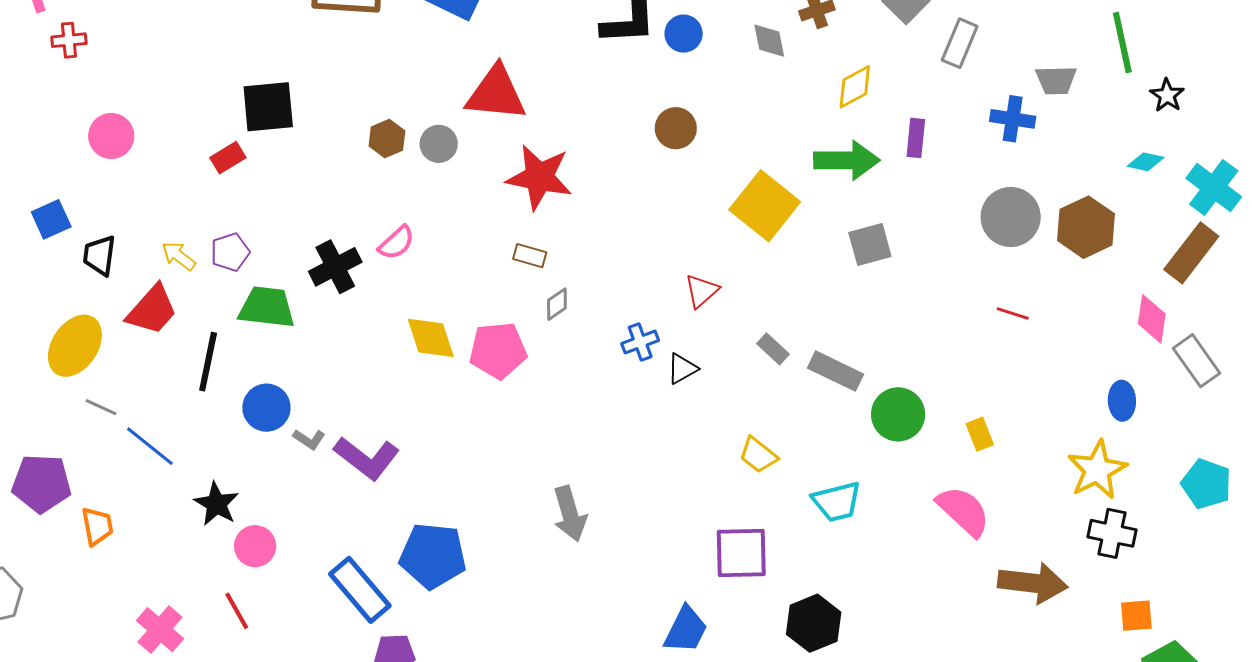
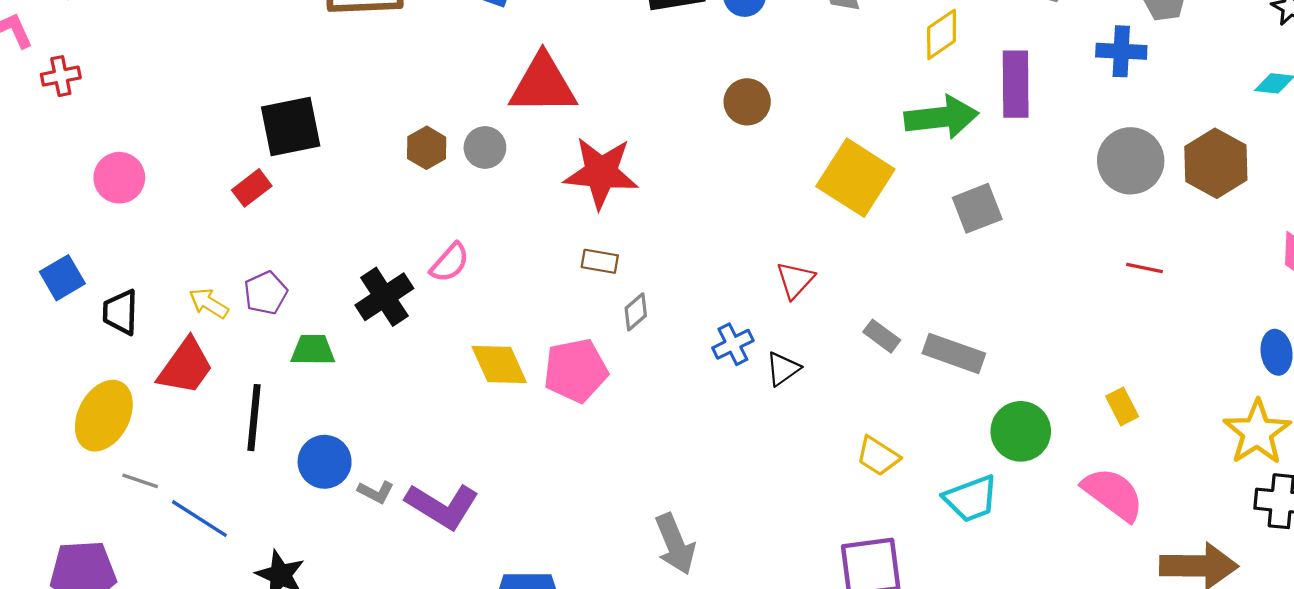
purple rectangle: (916, 138) -> (1016, 84), size x1.5
green trapezoid: (267, 307) -> (313, 350), size x0.7
green circle: (898, 414) -> (1021, 431), moved

